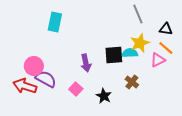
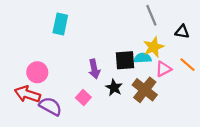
orange line: (166, 48) -> (188, 65), moved
pink triangle: (158, 60) -> (163, 69), moved
purple semicircle: (46, 79) -> (50, 106), moved
brown cross: (132, 82) -> (145, 90), size x1.6
black star: (104, 96) -> (114, 88), moved

